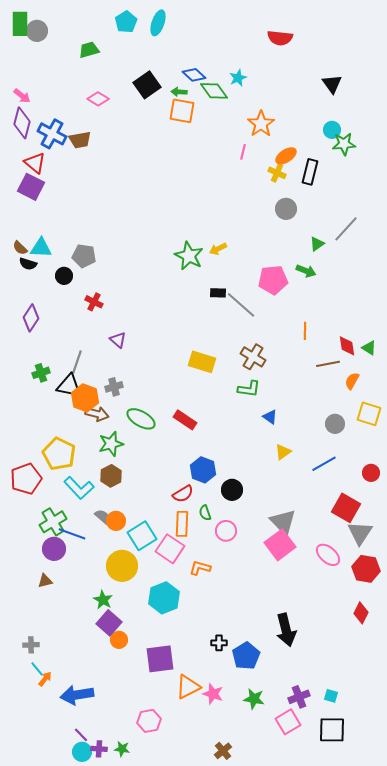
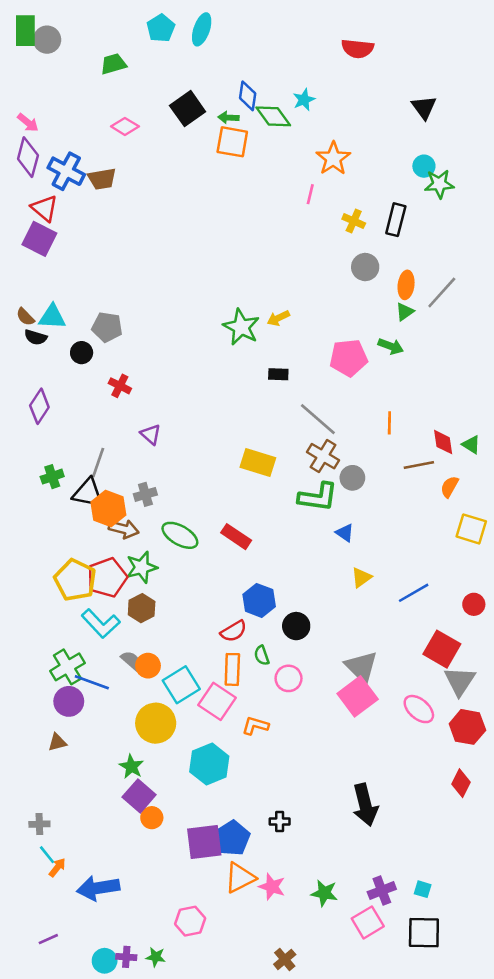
blue diamond: (194, 75) -> (248, 96), turned 55
orange ellipse: (286, 156) -> (406, 285), moved, turned -50
gray line: (241, 305) -> (318, 419), moved
green L-shape: (249, 389) -> (318, 497), size x1.4
gray circle: (335, 424) -> (352, 478), moved
red pentagon: (26, 479) -> (107, 577), moved
blue pentagon: (246, 656) -> (232, 838), moved
purple line: (81, 735) -> (48, 939), moved, turned -70

